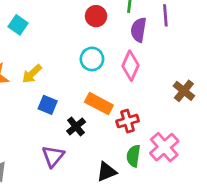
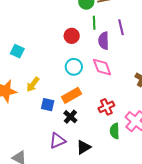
pink diamond: (131, 66) -> (102, 67), turned -35
orange rectangle: (99, 104) -> (72, 95), moved, turned -48
purple triangle: (53, 156) -> (57, 141), turned 36
black triangle: (107, 172) -> (84, 147), moved

